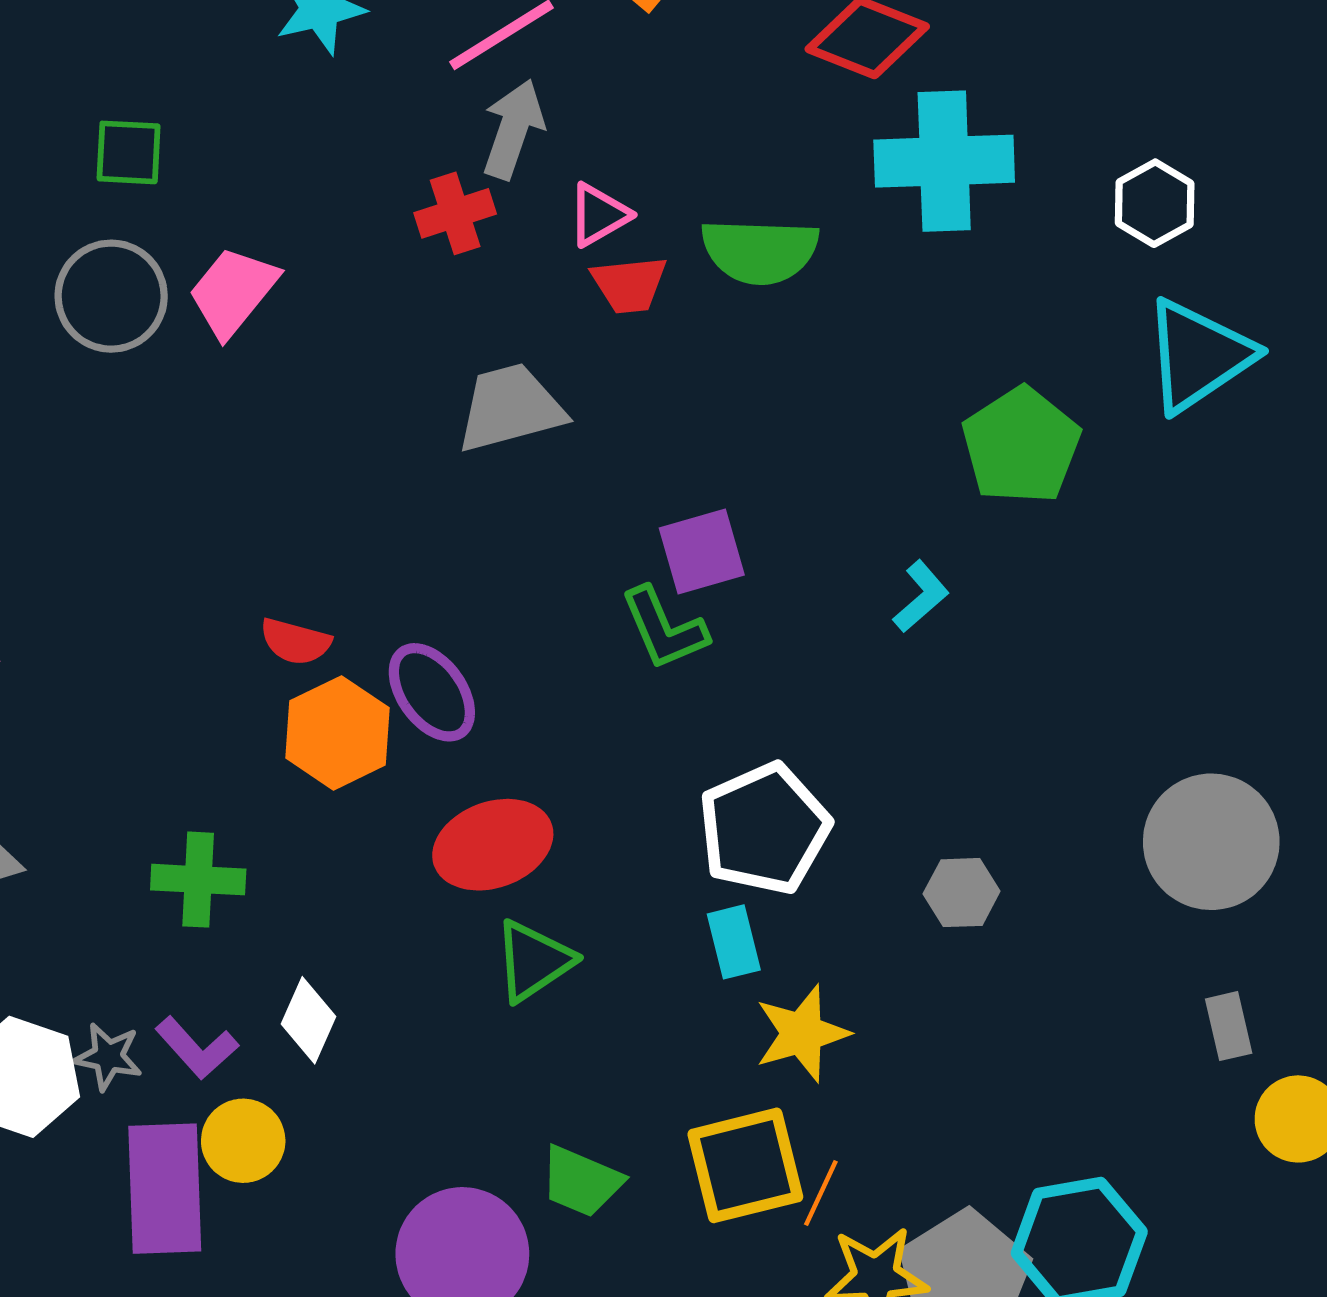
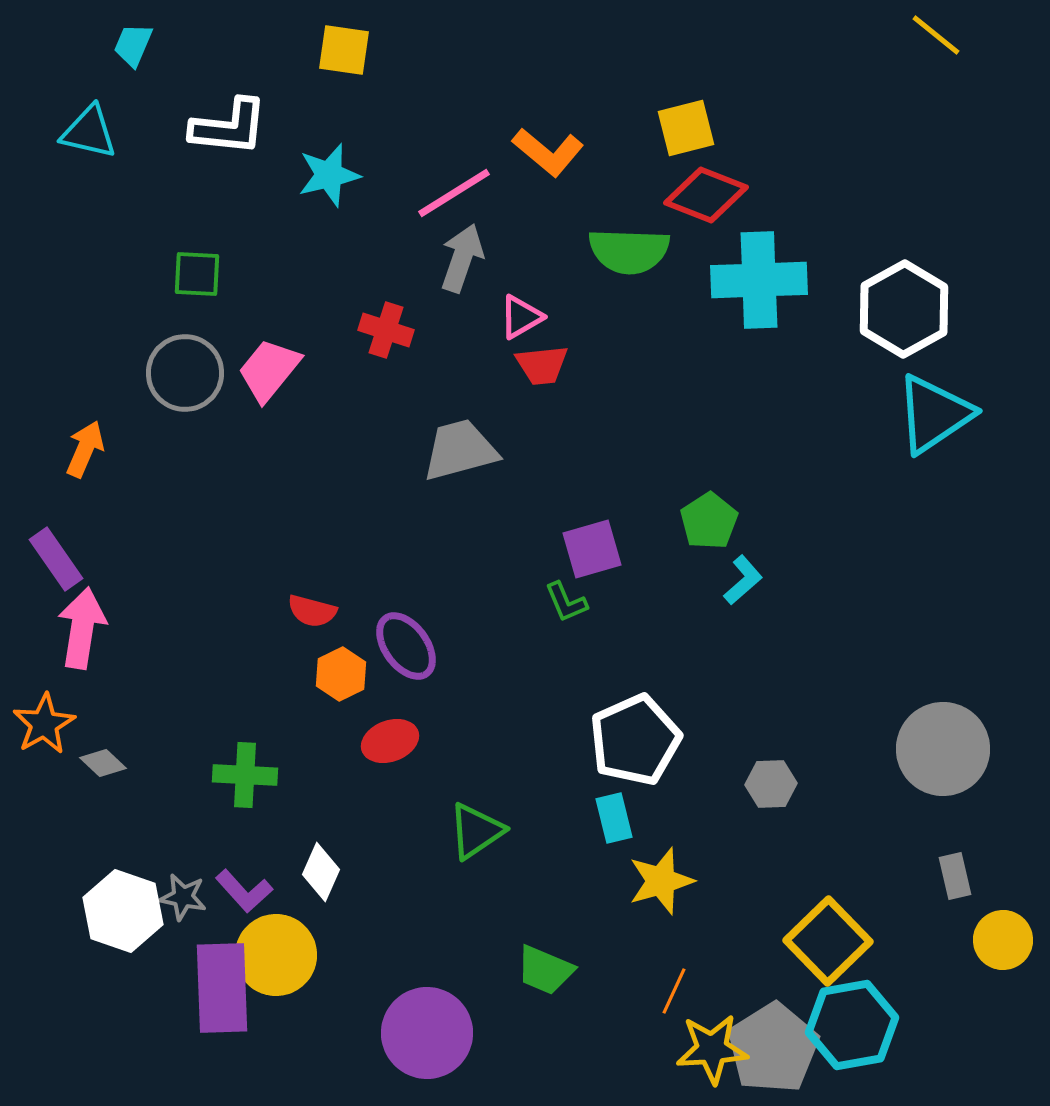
white hexagon: (1155, 203) -> (904, 309), size x1.6
red cross: (455, 213) -> (386, 330), moved, turned 36
green semicircle: (760, 251) -> (629, 251), moved
green pentagon: (1021, 446) -> (709, 521), moved, size x0.7
green L-shape: (664, 628) -> (566, 602), size x0.7
orange hexagon: (338, 733) -> (341, 674), size x0.7
red ellipse: (493, 845) -> (390, 741), moved, size x0.7
yellow circle: (243, 1141) -> (276, 955), size x1.4
yellow square: (745, 1165) -> (828, 941), moved, turned -30
green trapezoid: (581, 1181) -> (545, 970), moved

